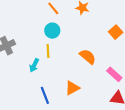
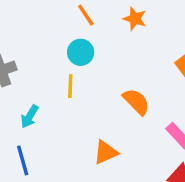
cyan arrow: (34, 65) -> (30, 116), moved
blue line: (45, 95) -> (23, 160), moved

